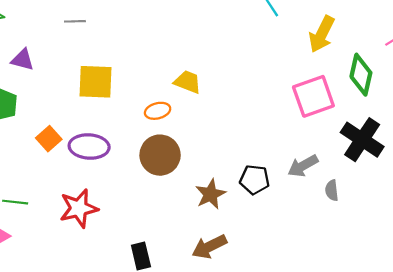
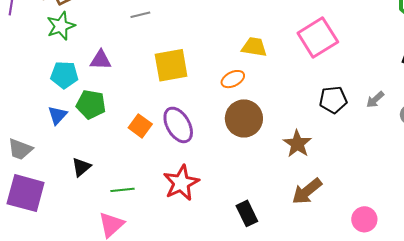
pink square: (313, 96) -> (318, 38), moved
purple ellipse: (89, 146) -> (178, 125), turned 69
gray arrow: (303, 166) -> (375, 100), size x0.7
black pentagon: (255, 180) -> (333, 100), moved

